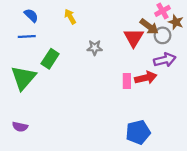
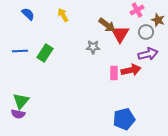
pink cross: (163, 11) -> (137, 10), moved
brown arrow: (149, 27) -> (107, 25), moved
blue line: (27, 37) -> (20, 51), moved
gray star: (95, 48) -> (93, 47), moved
green triangle: (23, 78) -> (21, 101), moved, size x0.7

